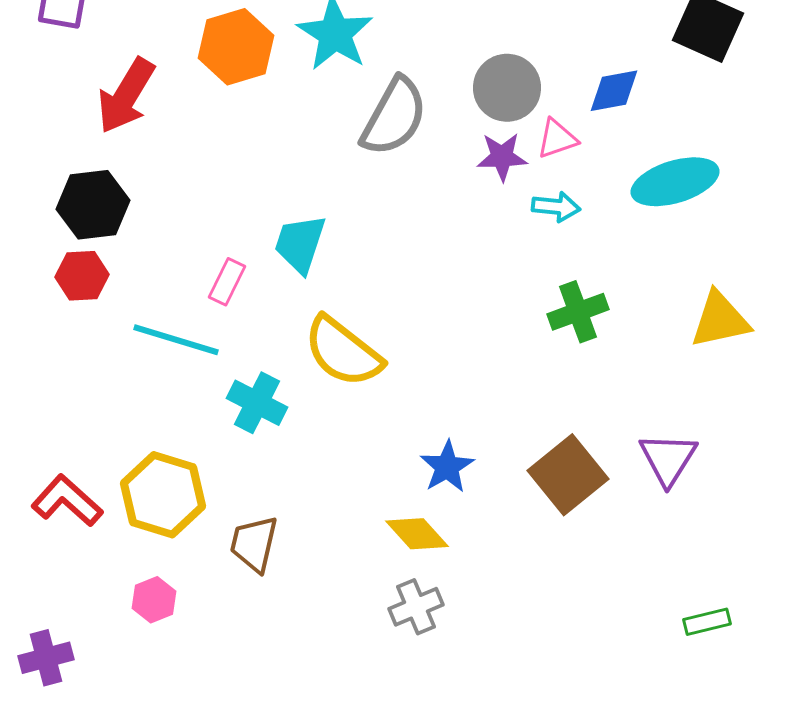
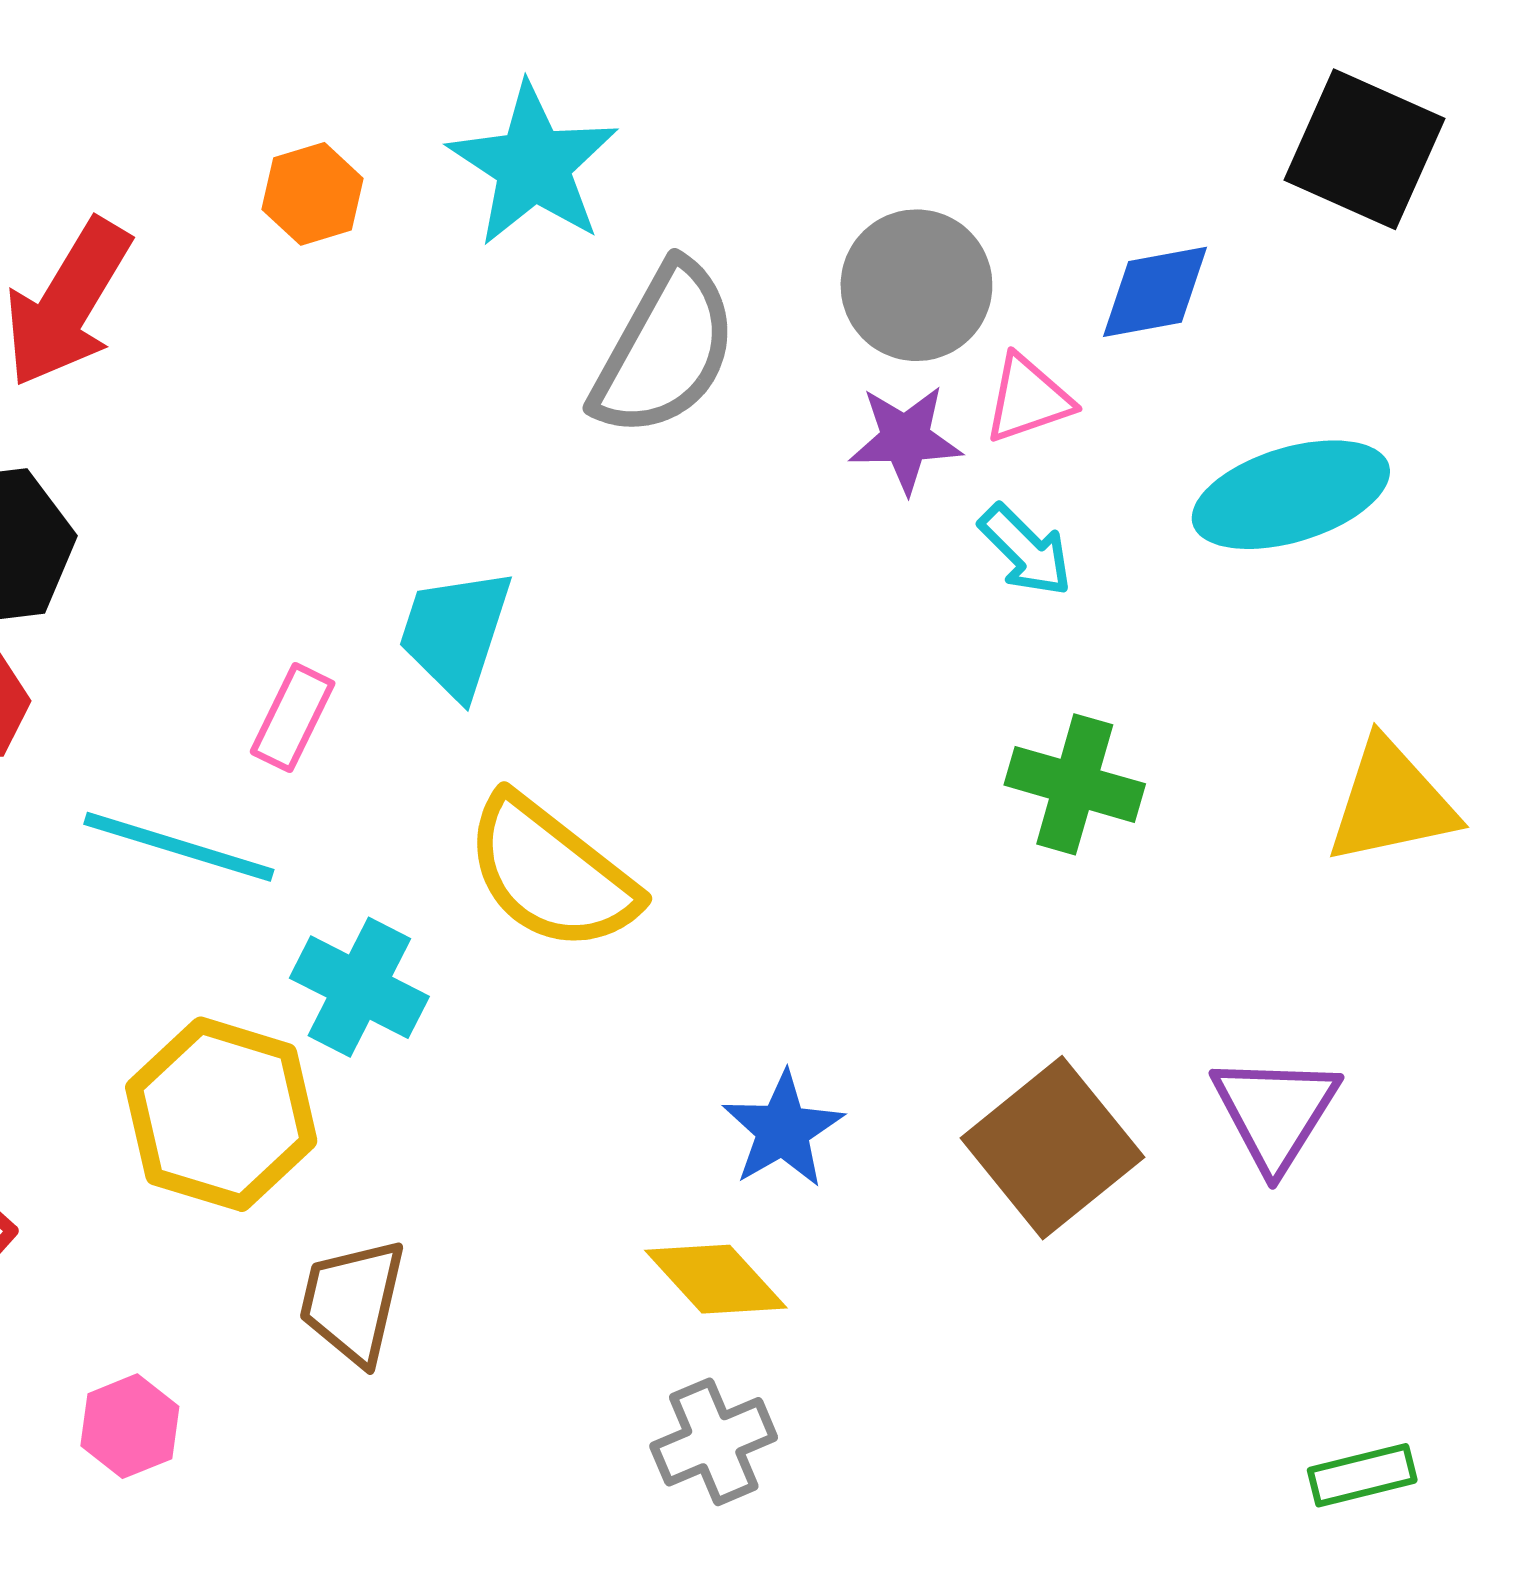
orange hexagon: (236, 47) -> (313, 194), size x0.6
cyan arrow: (556, 207) -> (1026, 550), turned 39
green cross: (578, 312) -> (1075, 784), turned 36
yellow hexagon: (163, 495) -> (221, 1114), moved

